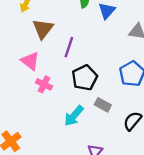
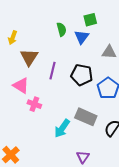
black pentagon: (85, 78) -> (82, 75), moved, turned -30
gray rectangle: (103, 105) -> (86, 117), size x1.5

